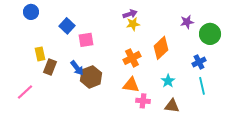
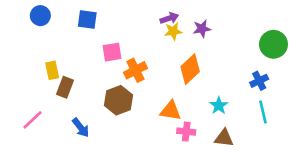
purple star: (187, 22) -> (202, 29), moved
blue square: (67, 26) -> (87, 20), moved, turned -35
orange diamond: (161, 48) -> (190, 69), moved
orange cross: (132, 58) -> (135, 70), moved
blue arrow: (77, 68) -> (81, 128), moved

